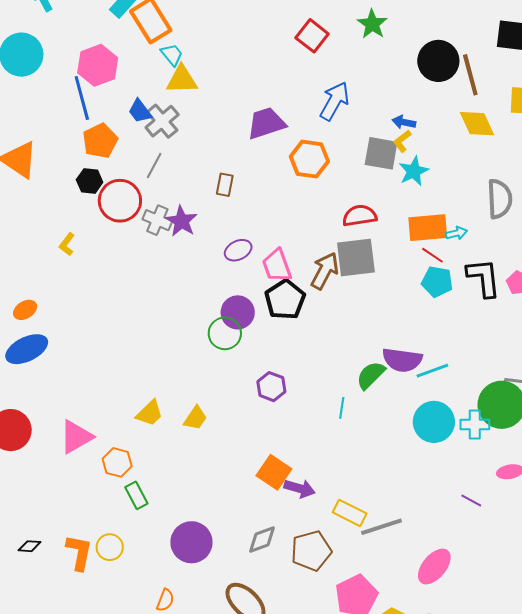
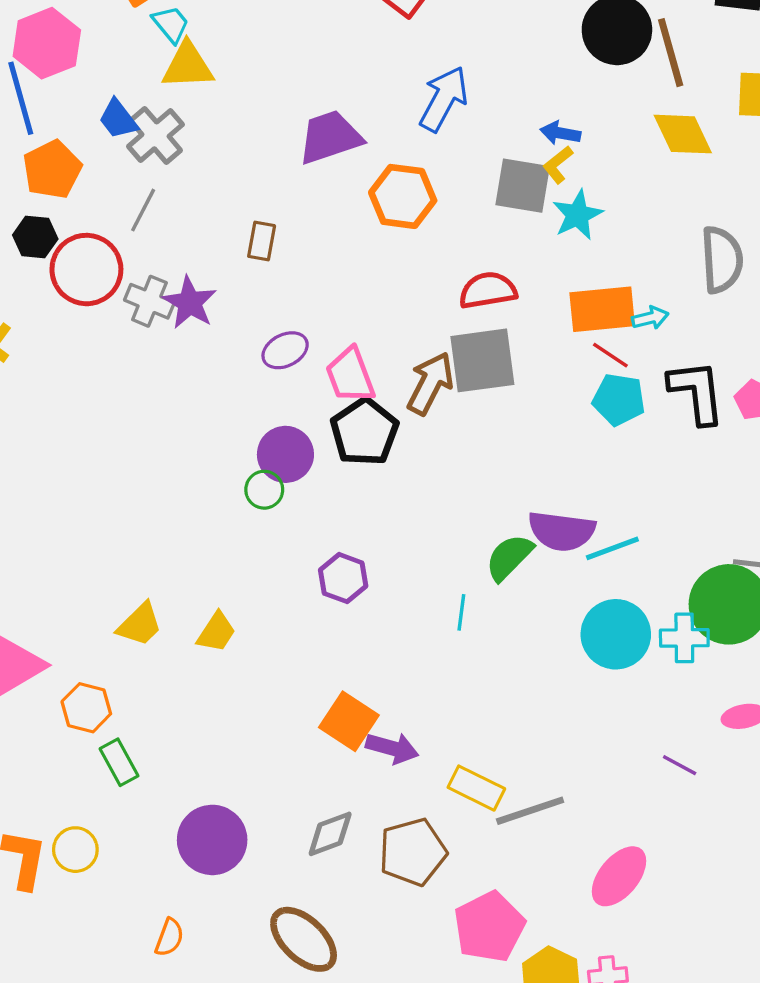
green circle: (225, 333) -> (264, 490), size x0.7

